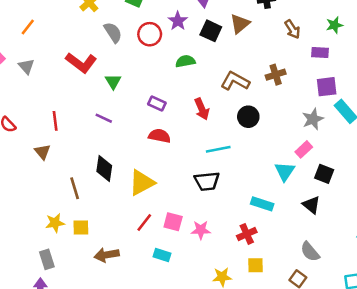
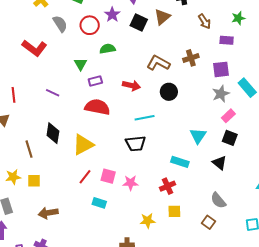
green semicircle: (185, 61) -> (107, 49), moved
green triangle: (113, 81) -> (81, 64), moved
purple square: (327, 87) -> (221, 69), moved
purple rectangle: (157, 104) -> (95, 81), turned -40
red arrow: (202, 109) -> (131, 85), turned -54
red semicircle: (159, 136) -> (97, 107), size x1.4
pink rectangle: (304, 149) -> (228, 116), moved
brown arrow: (107, 255) -> (48, 213), moved

